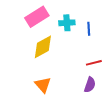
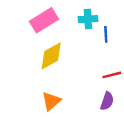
cyan cross: (67, 23) -> (88, 19), moved
orange triangle: (43, 85) -> (51, 101), turned 30

